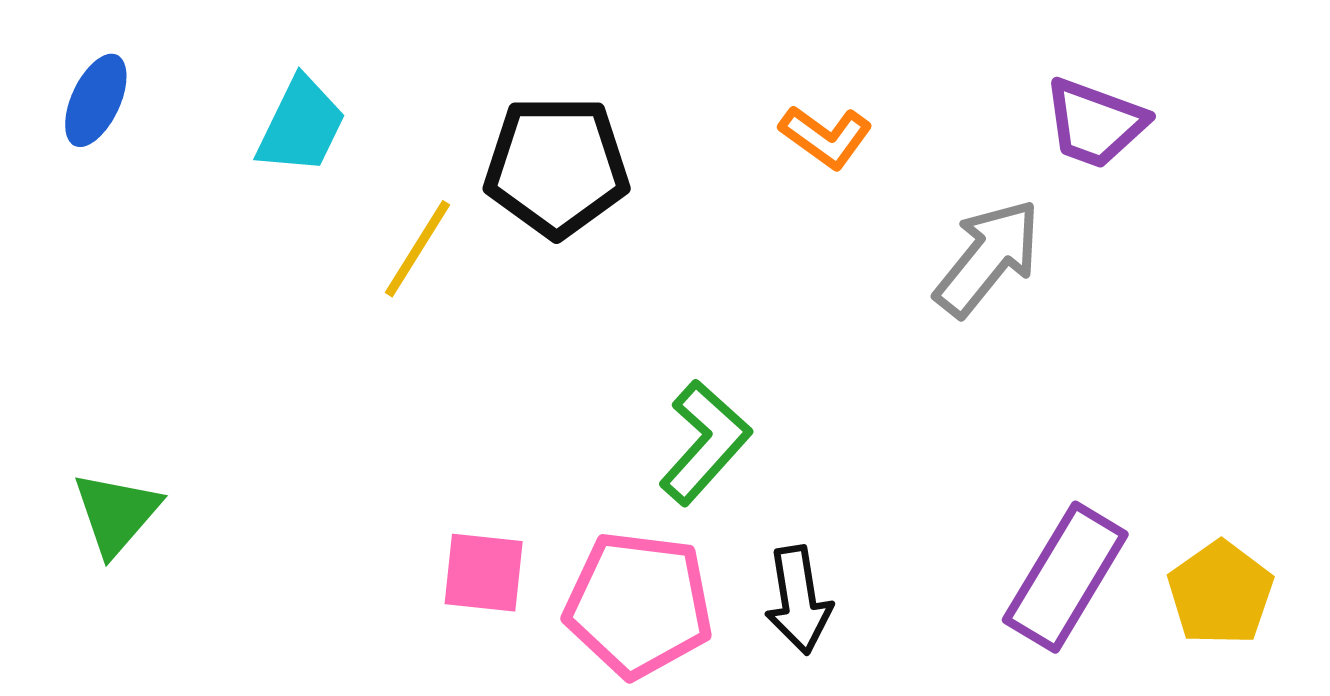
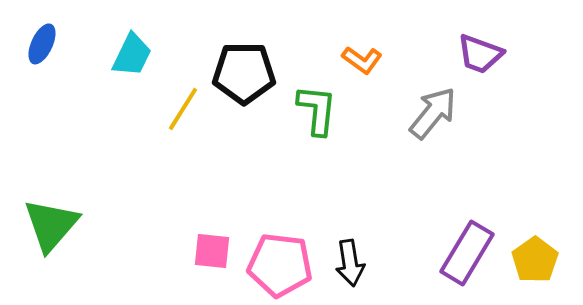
green L-shape: (705, 443) -> (317, 110), moved, turned -36
green triangle: (116, 513) -> (51, 225), size x1.4

